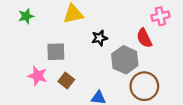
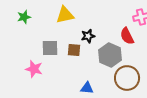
brown square: (66, 80) -> (74, 50), moved, turned -32

